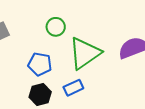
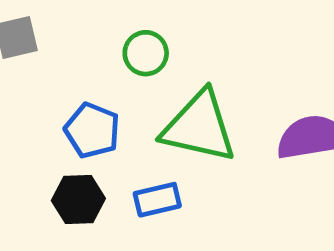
green triangle: (85, 53) -> (199, 127), turned 36

